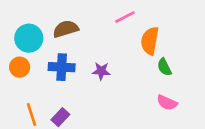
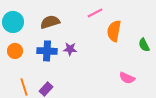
cyan circle: (29, 38) -> (13, 22), moved
green semicircle: (164, 67) -> (144, 45), moved
purple star: (101, 71) -> (70, 49), moved

